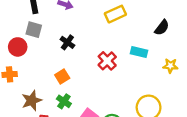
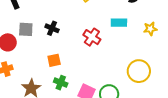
gray square: (34, 30) -> (26, 29), moved
orange square: (62, 76) -> (54, 60), turned 32

